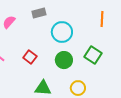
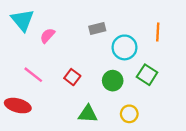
gray rectangle: (39, 13) -> (97, 28), moved
cyan circle: (62, 32) -> (125, 47), moved

